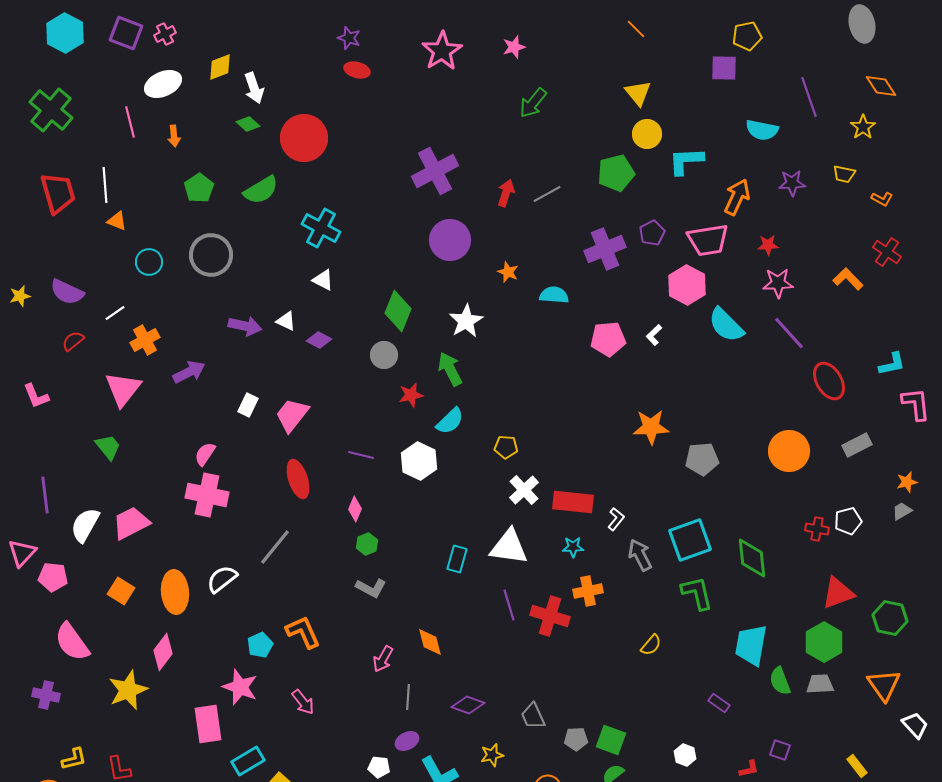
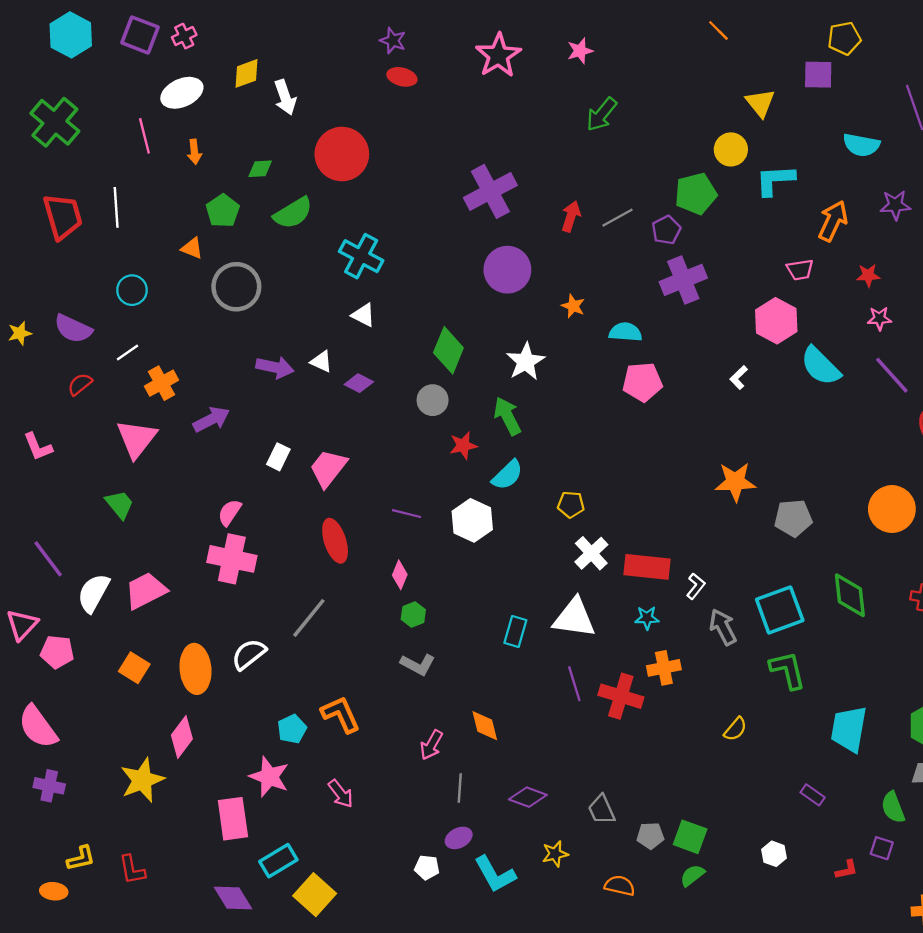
yellow triangle: (638, 93) -> (760, 103), moved
green diamond: (248, 124) -> (260, 169), moved, turned -45
orange triangle: (117, 221) -> (192, 248), moved
purple pentagon: (652, 233) -> (666, 230), moved
pink trapezoid: (708, 240) -> (800, 270), size x0.6
cyan circle: (149, 262) -> (132, 290), moved
pink star: (778, 283) -> (879, 318), size x0.7
pink pentagon: (608, 339) -> (642, 382), moved
purple line: (45, 495) -> (48, 559), turned -30
green diamond: (752, 558) -> (850, 595), moved
pink semicircle: (72, 642) -> (38, 727), moved
green semicircle: (780, 681) -> (893, 807), moved

